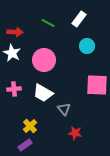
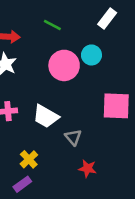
white rectangle: (79, 19) -> (107, 18), moved
cyan circle: (87, 46) -> (91, 55), moved
pink circle: (44, 60) -> (64, 65), moved

